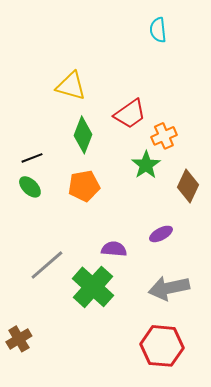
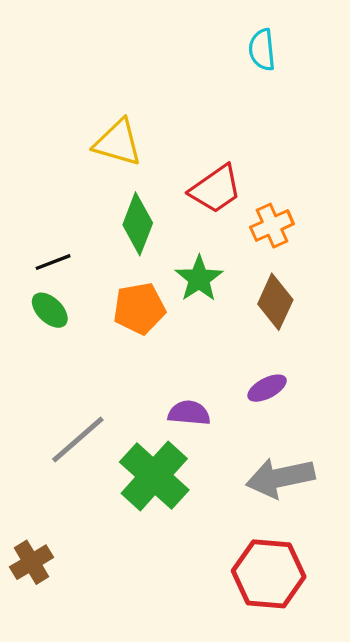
green star: (146, 165) -> (199, 279), moved
brown diamond: (188, 186) -> (275, 302), moved

